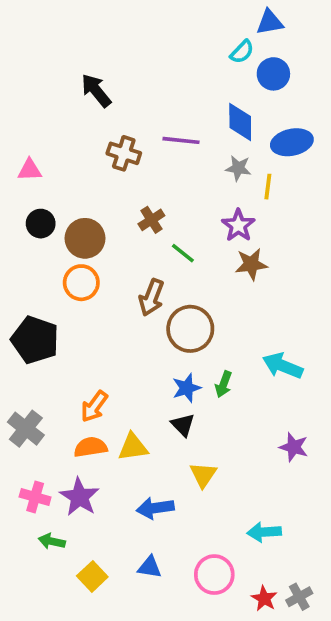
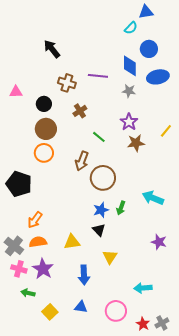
blue circle: (273, 74) -> (149, 49), moved
yellow line: (268, 187) -> (166, 131), moved, turned 32
brown cross: (151, 220) -> (80, 111), moved
black circle: (41, 224) -> (44, 104), moved
orange arrow: (94, 406) -> (35, 220), moved
gray cross: (26, 429) -> (14, 246), moved
orange semicircle: (91, 447) -> (38, 242), moved
blue arrow: (155, 508) -> (84, 275), turned -84

